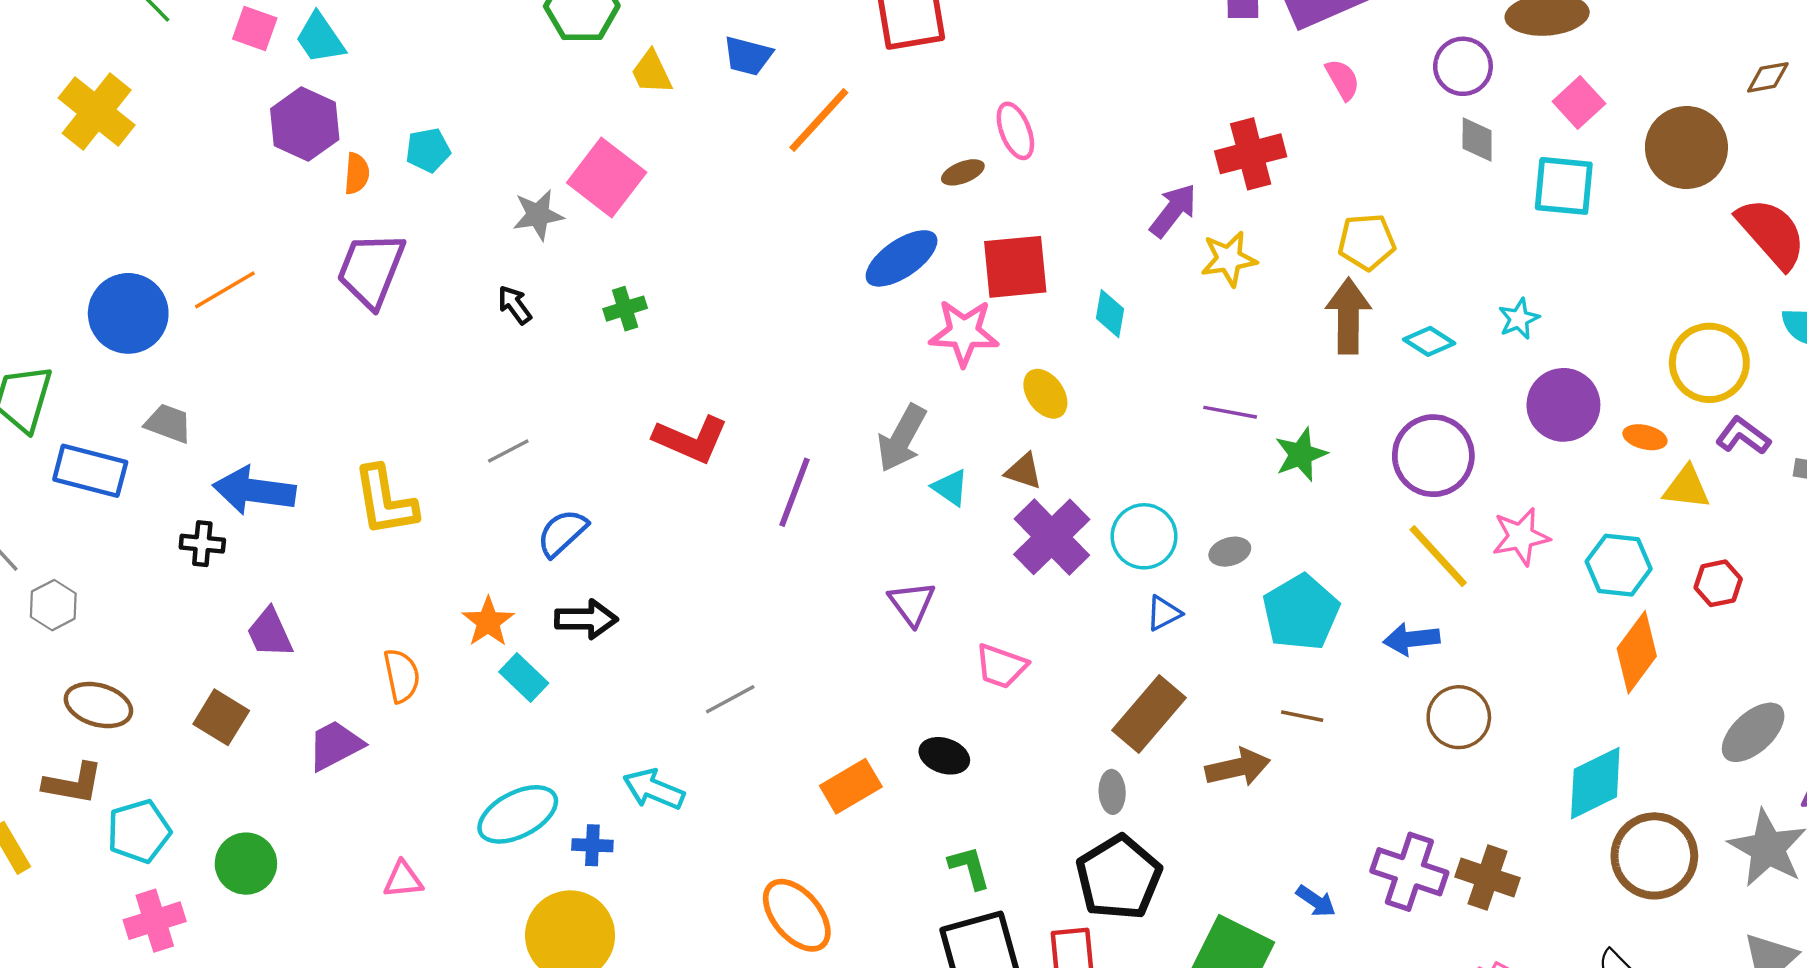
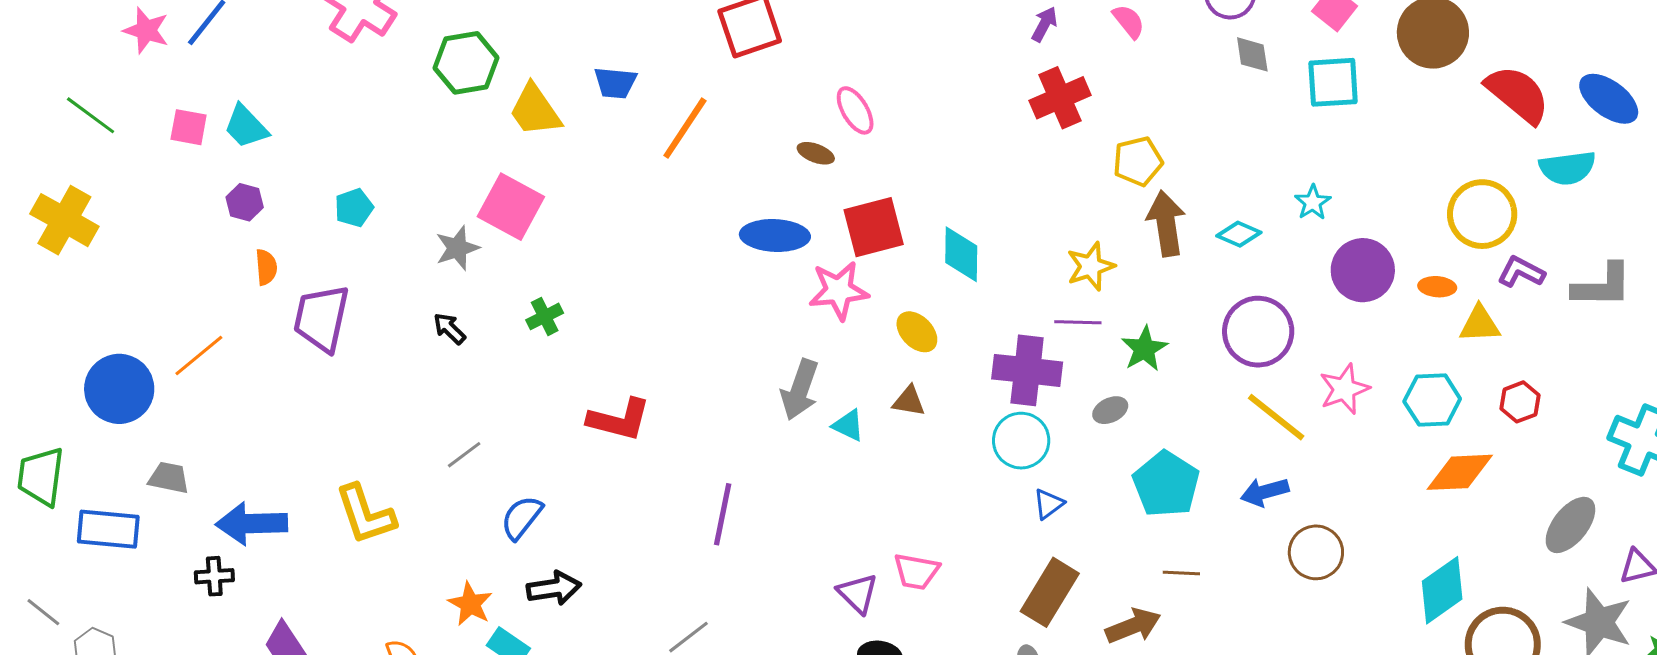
yellow trapezoid: (652, 72) -> (535, 110), size x1.4
purple hexagon: (305, 124) -> (245, 202), size x0.6
brown ellipse: (963, 172) -> (816, 153), turned 51
orange semicircle: (357, 174) -> (266, 267), moved
purple arrow: (1173, 210) -> (1044, 24), moved, size x0.7
yellow pentagon: (1367, 242) -> (1138, 161), moved
blue ellipse: (902, 258) -> (775, 235), turned 46
yellow star: (1229, 259) -> (1091, 266), moved
cyan diamond: (1110, 314) -> (961, 254), size x1.4
purple line: (795, 492) -> (723, 514), moved
purple cross: (1052, 537) -> (1027, 370), moved, turned -30
gray ellipse: (1230, 552) -> (1110, 410), moved
purple triangle: (912, 603) -> (858, 593), moved
orange diamond: (1637, 652) -> (1460, 472), turned 60

